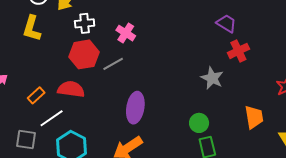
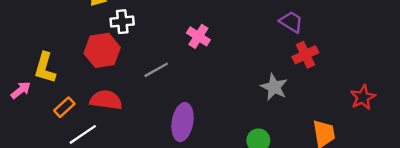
yellow L-shape: (32, 28) -> (45, 68), moved
pink cross: (126, 33) -> (198, 36), moved
red hexagon: (84, 54) -> (102, 50), moved

